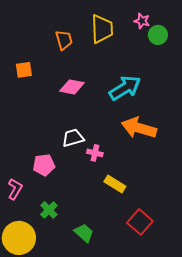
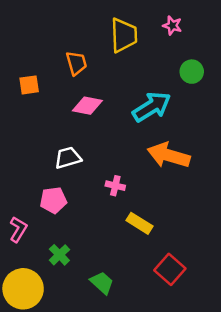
green circle: (158, 35) -> (192, 72), moved
orange trapezoid: (64, 40) -> (76, 63), moved
white trapezoid: (73, 138) -> (68, 158), moved

